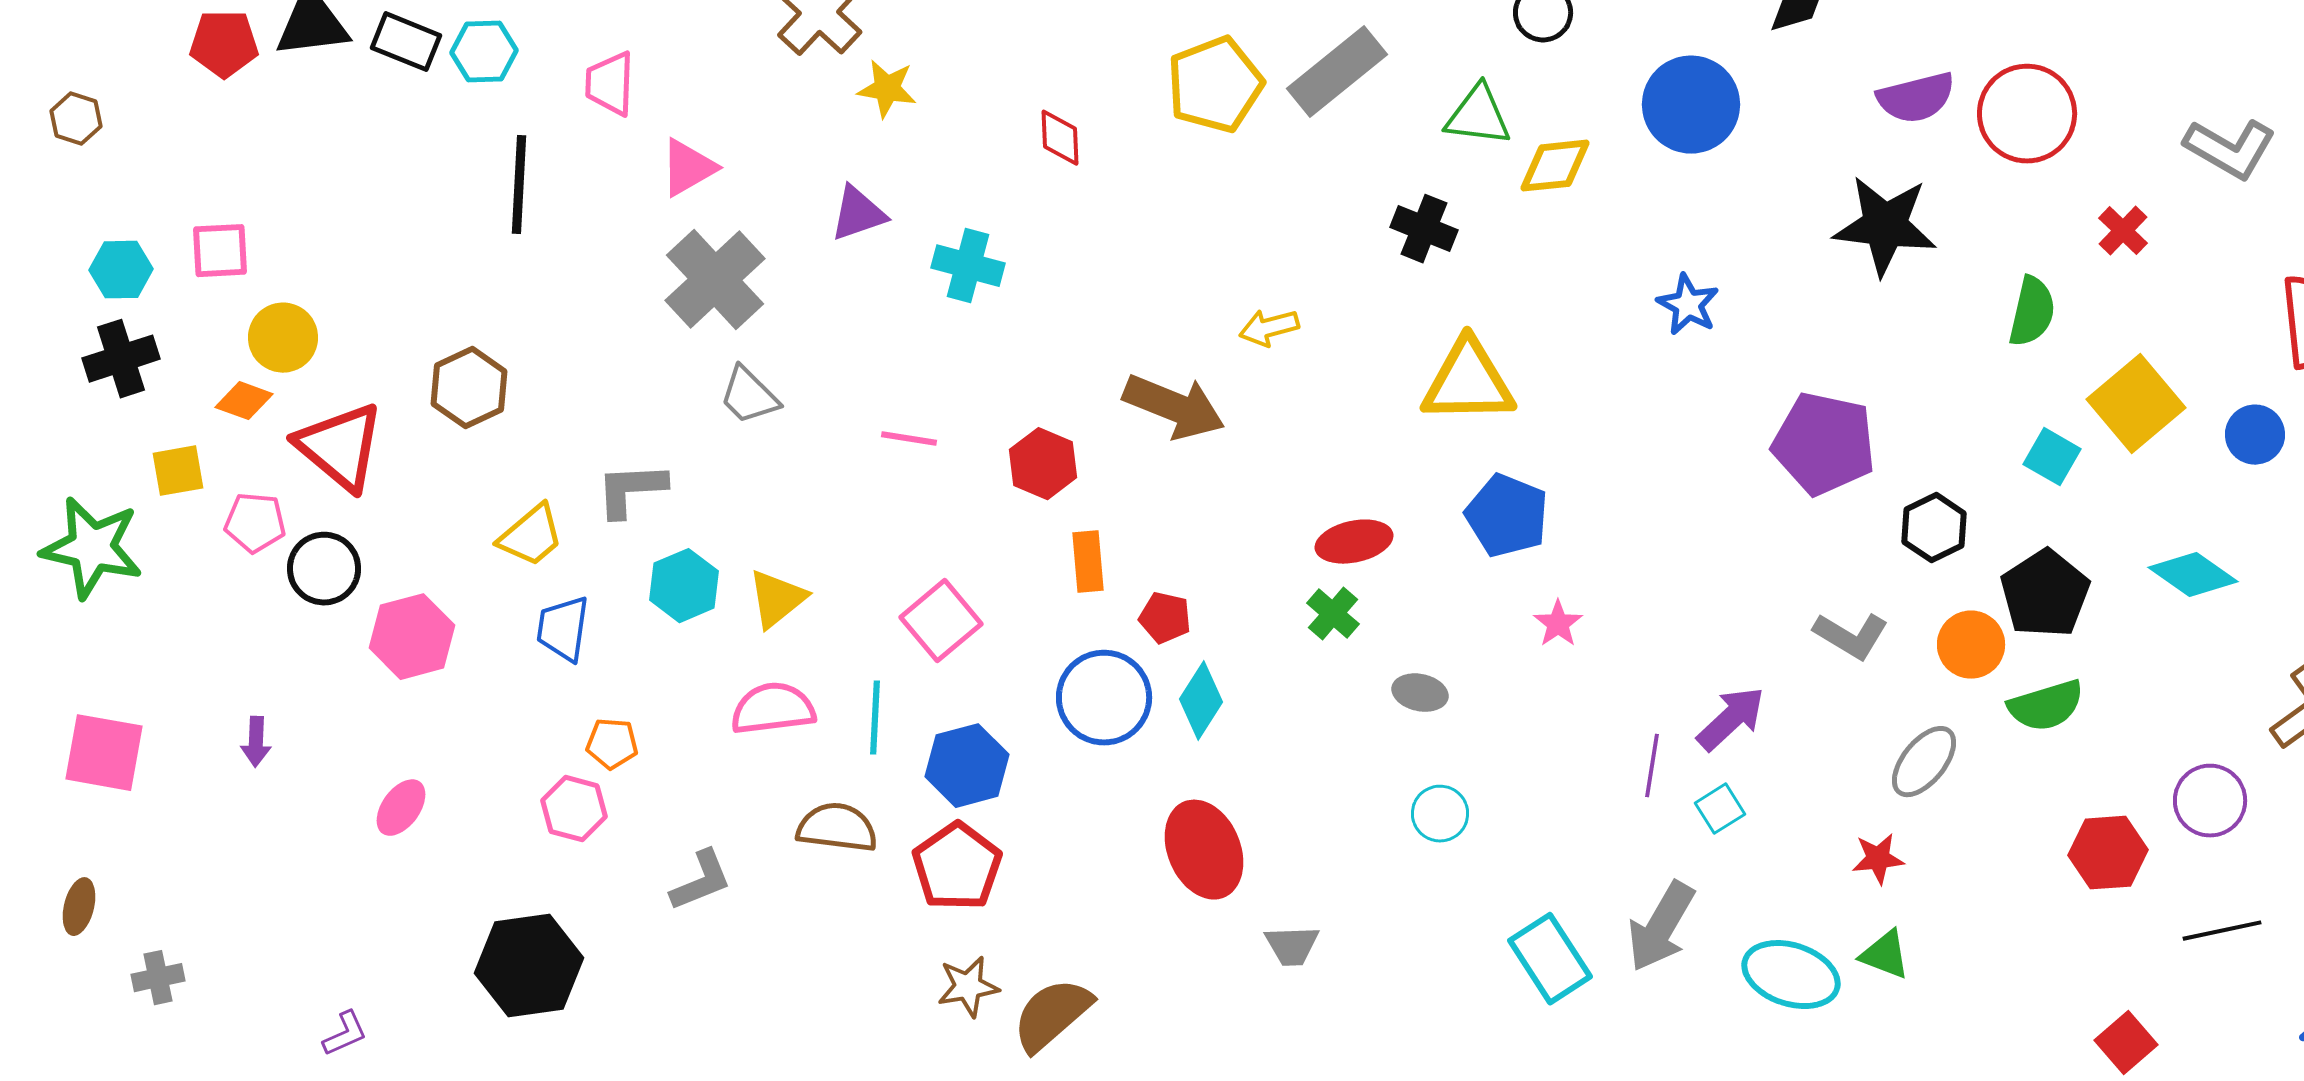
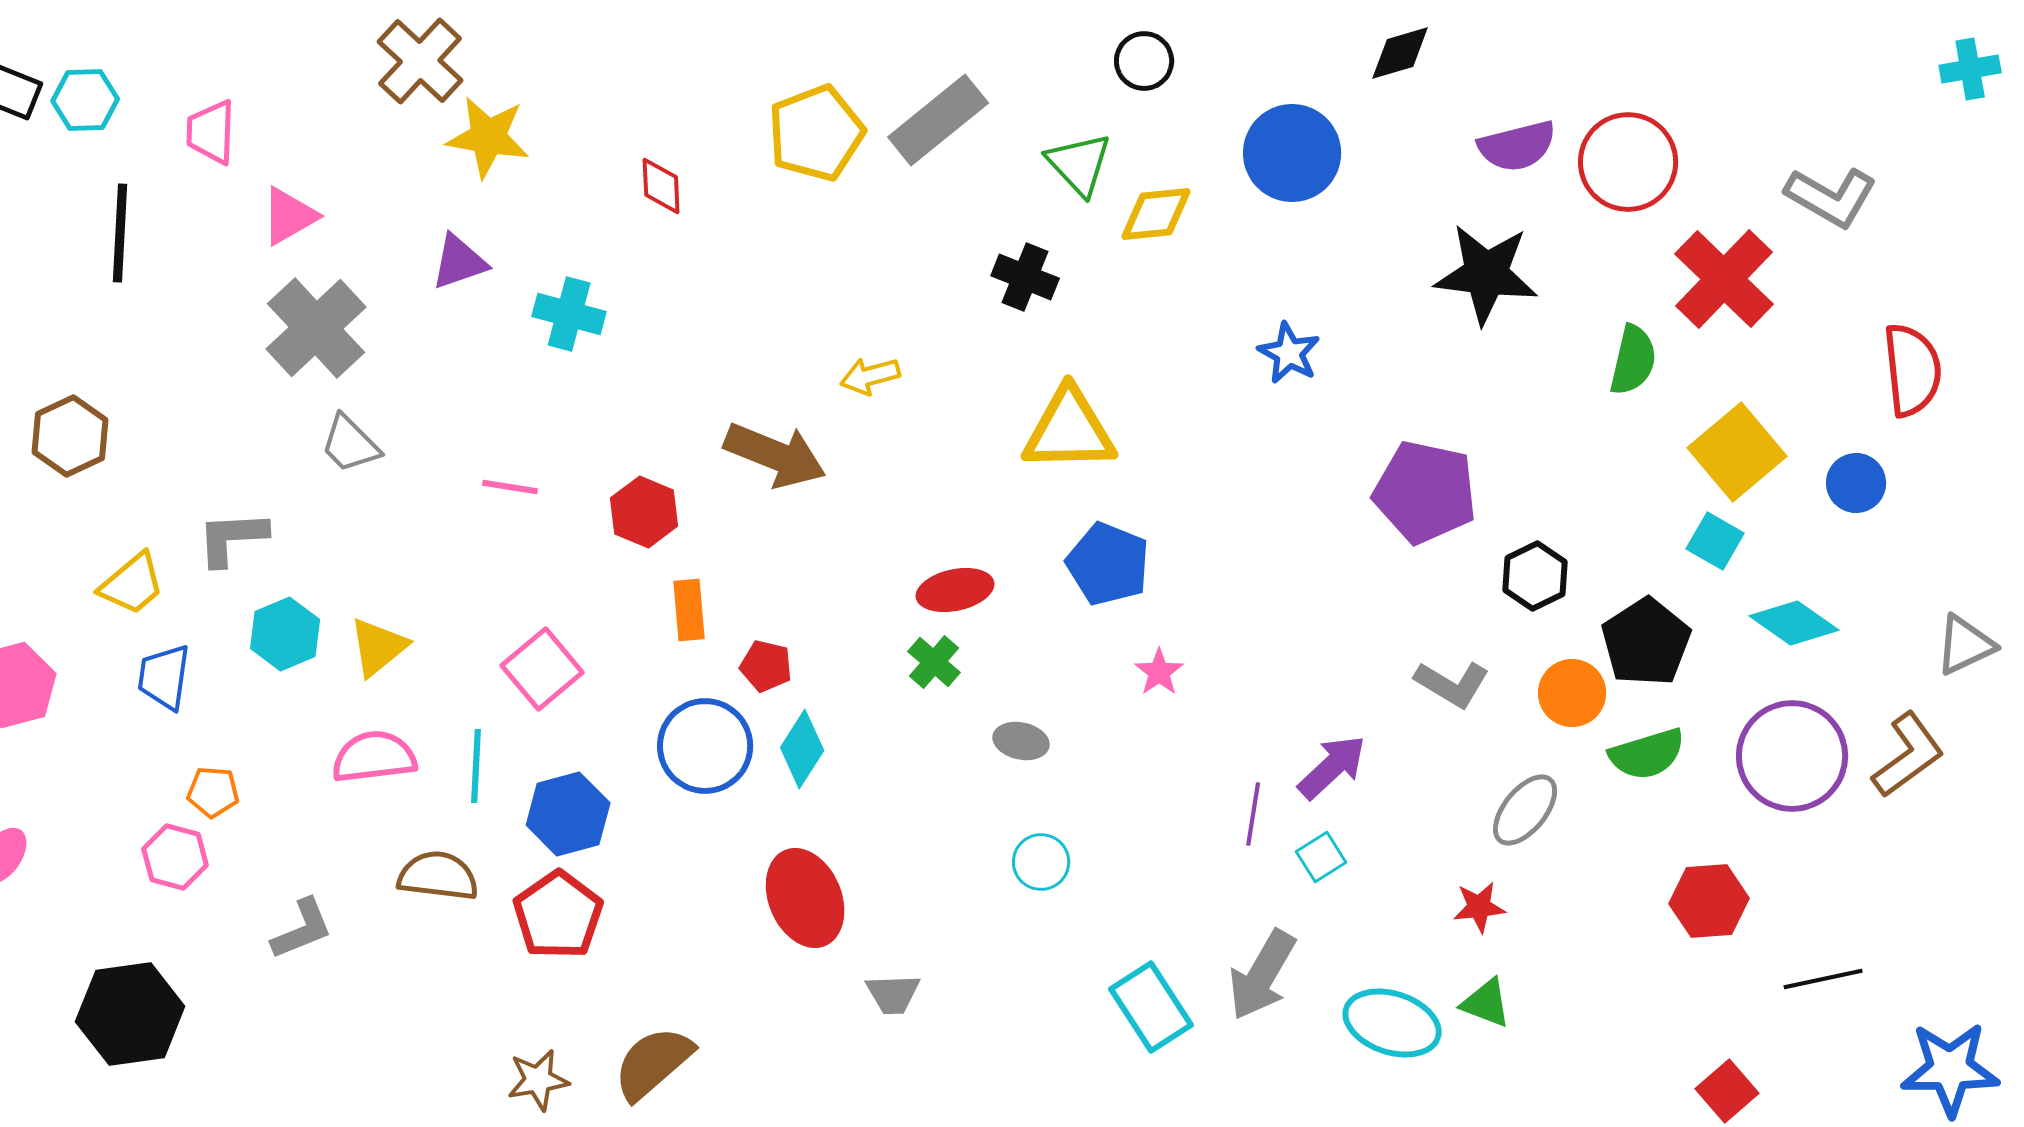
yellow star: (887, 89) -> (488, 137), size x1.4
green triangle: (1478, 116) -> (1079, 164), turned 40
red cross: (2123, 231) -> (1724, 279), size x2.0
cyan square: (2052, 457) -> (1715, 541), moved
purple circle: (2210, 801) -> (1792, 756), moved, size x1.5
brown star: (968, 987) -> (538, 1080), moved

